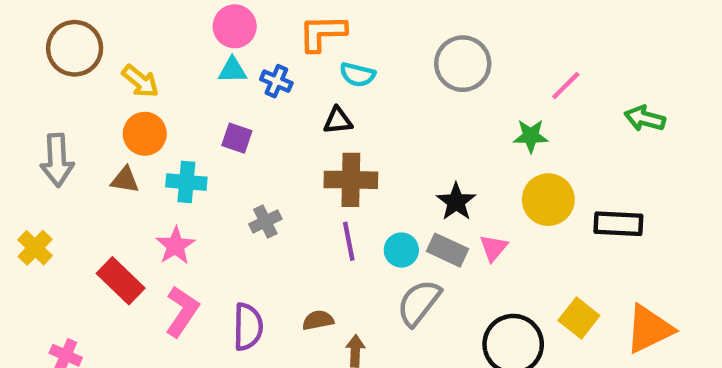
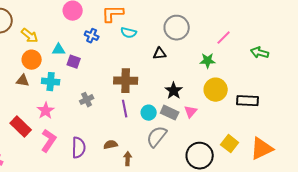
cyan triangle: (232, 70) -> (59, 50), moved
black triangle: (338, 121) -> (160, 54), moved

